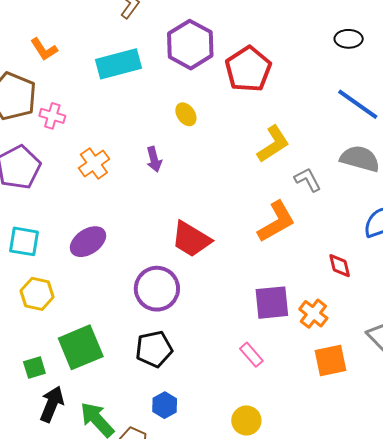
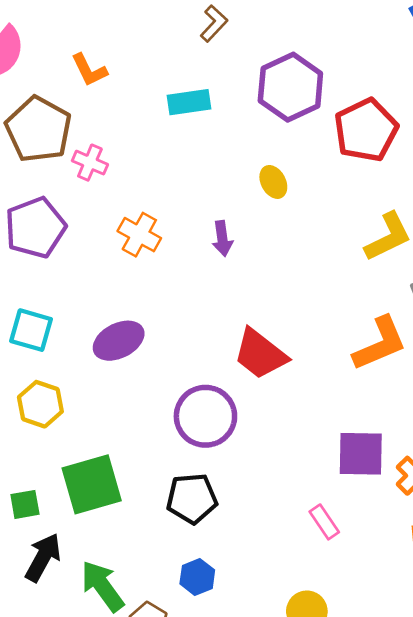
cyan rectangle: (118, 64) -> (189, 102), size x0.7
orange cross: (94, 164) -> (139, 235), turned -32

